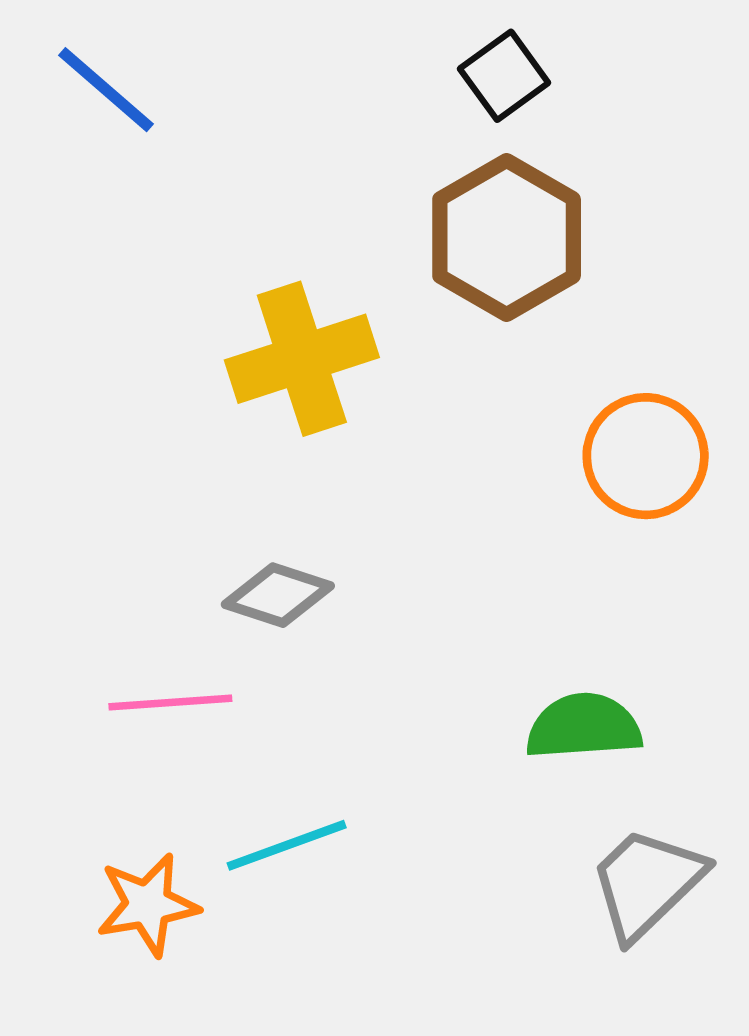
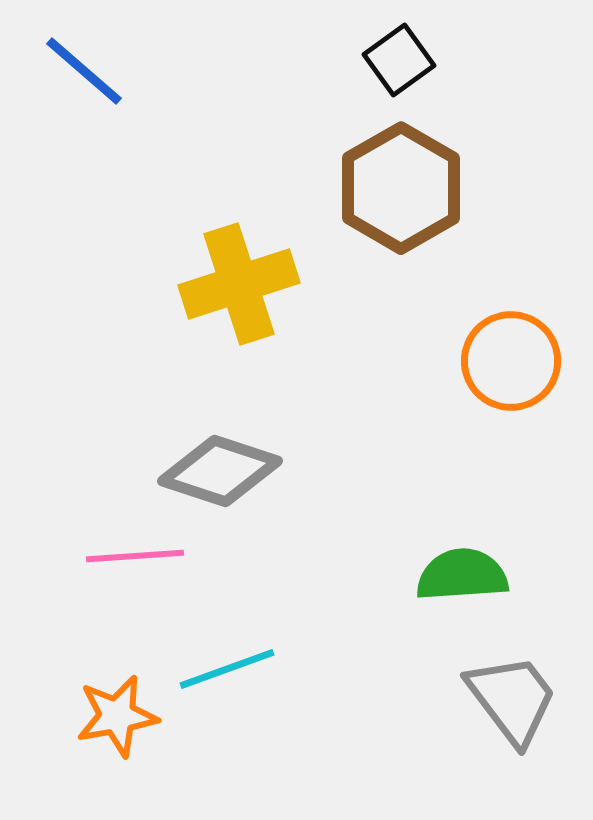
gray diamond: (278, 595) -> (220, 471), size x1.4
gray trapezoid: (647, 883) -> (512, 699), turned 97

